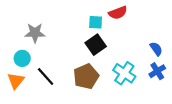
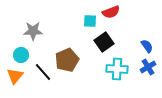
black square: (96, 45) -> (104, 42), moved
cyan cross: (124, 73) -> (117, 69), turned -30
brown pentagon: (86, 76) -> (67, 60), moved

